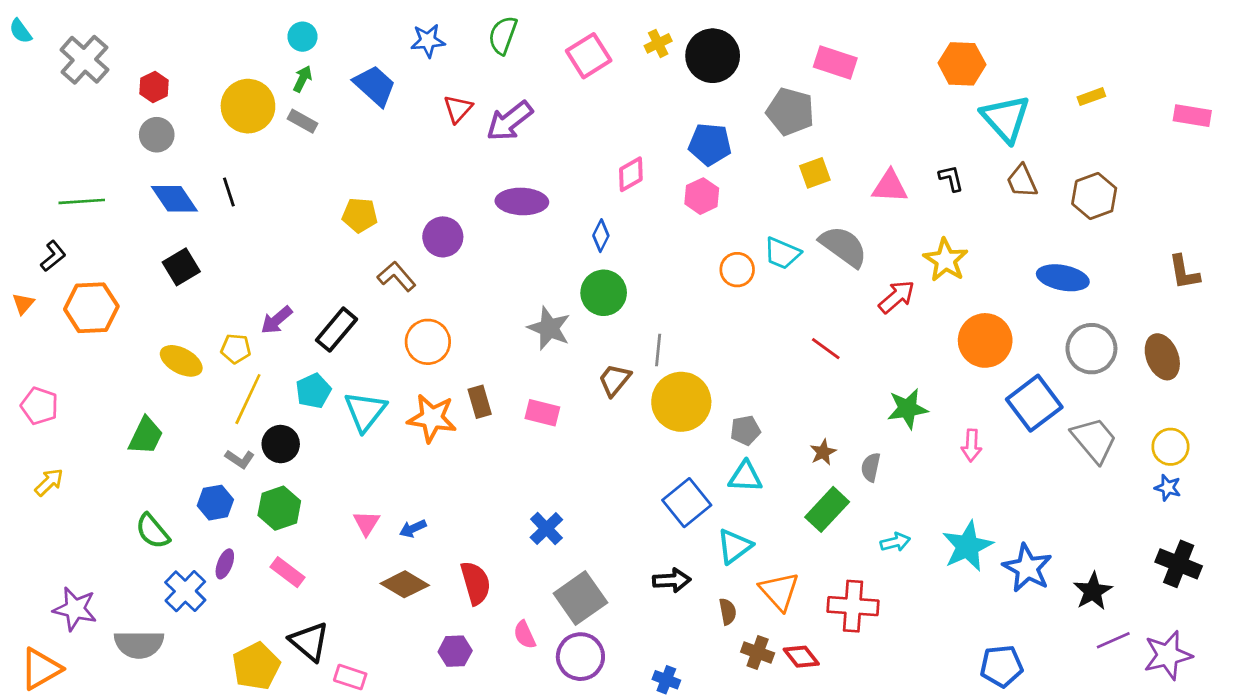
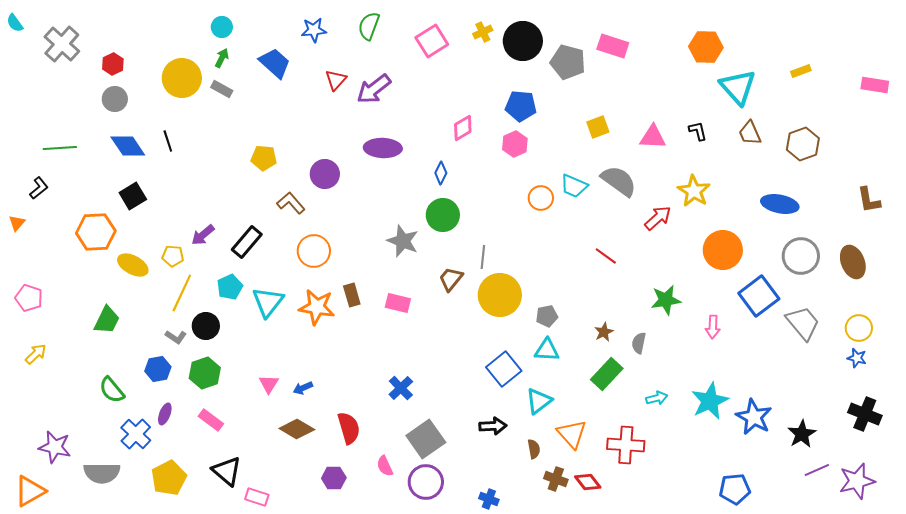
gray pentagon: (790, 112) -> (568, 62), moved
orange hexagon: (91, 308) -> (96, 232), moved
yellow pentagon: (256, 666) -> (169, 478), moved

